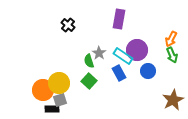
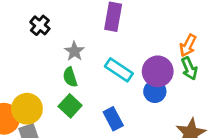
purple circle: (137, 50) -> (158, 71), moved
gray star: (99, 53) -> (74, 51), moved
blue rectangle: (119, 73) -> (113, 119), moved

